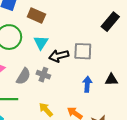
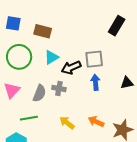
cyan triangle: (41, 43) -> (51, 57), turned 35
blue arrow: (87, 84) -> (95, 82), moved

